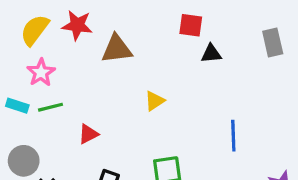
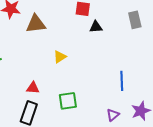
red triangle: (88, 134) -> (33, 88), moved, turned 32
blue line: (233, 136) -> (122, 81), moved

